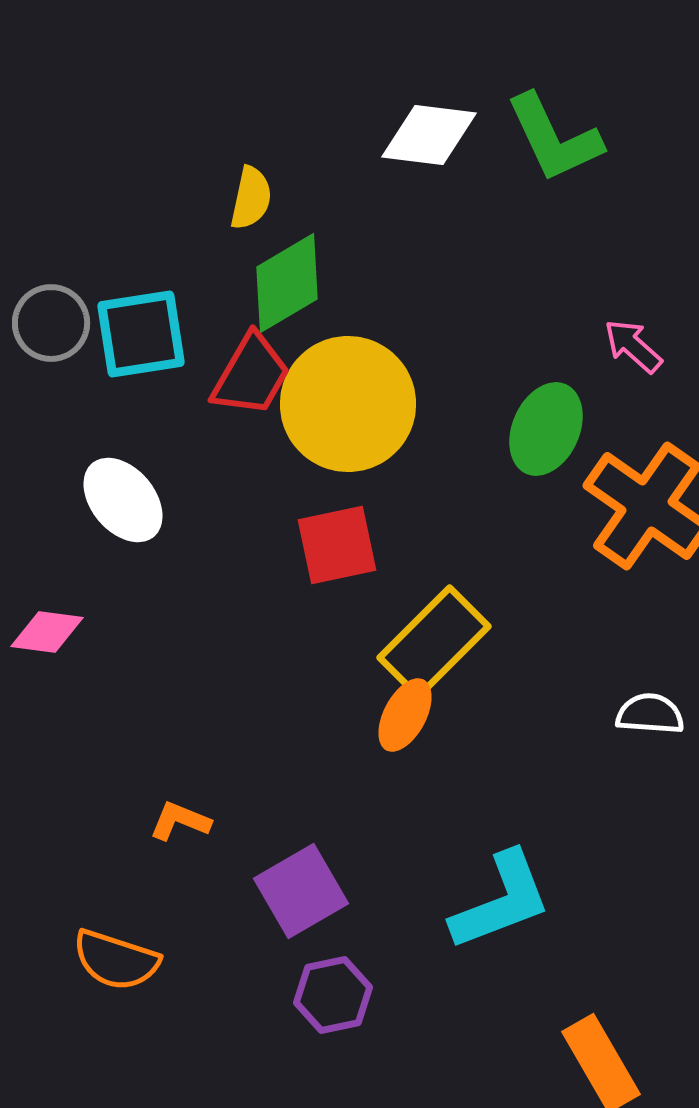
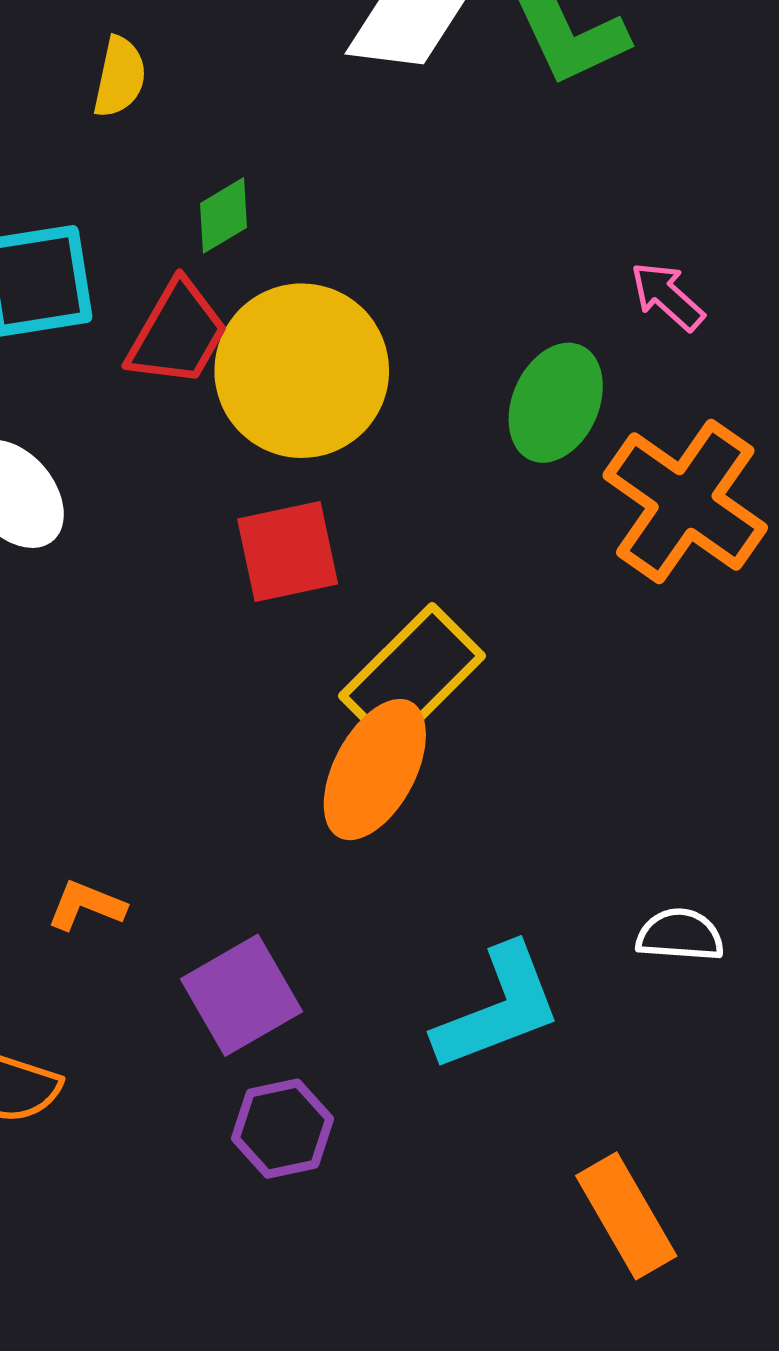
yellow semicircle: (251, 198) -> (120, 77), moved
green diamond: (287, 283) -> (223, 215), size x0.6
white semicircle: (650, 714) -> (680, 935), moved
orange ellipse: (405, 715) -> (375, 770), size x1.5

